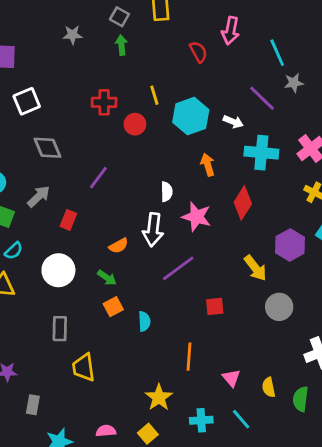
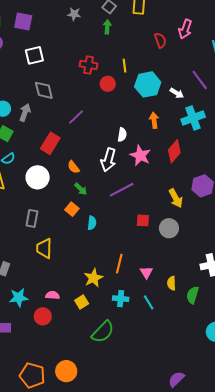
cyan cross: (261, 153) -> (193, 118), turned -35
gray arrow: (39, 196) -> (25, 112), moved, turned -36
red rectangle: (68, 220) -> (50, 143), size x1.5
orange semicircle: (119, 246) -> (73, 167), moved, turned 72
green arrow: (107, 278) -> (81, 189), moved
orange square: (113, 307) -> (72, 209), turned -32
gray circle: (279, 307) -> (169, 228), moved
orange line: (189, 357) -> (119, 264), moved

